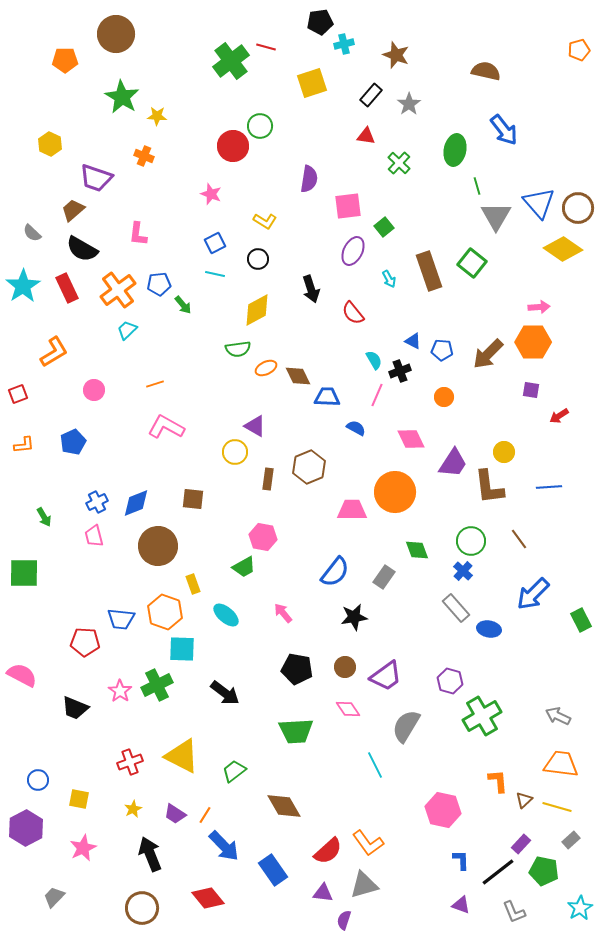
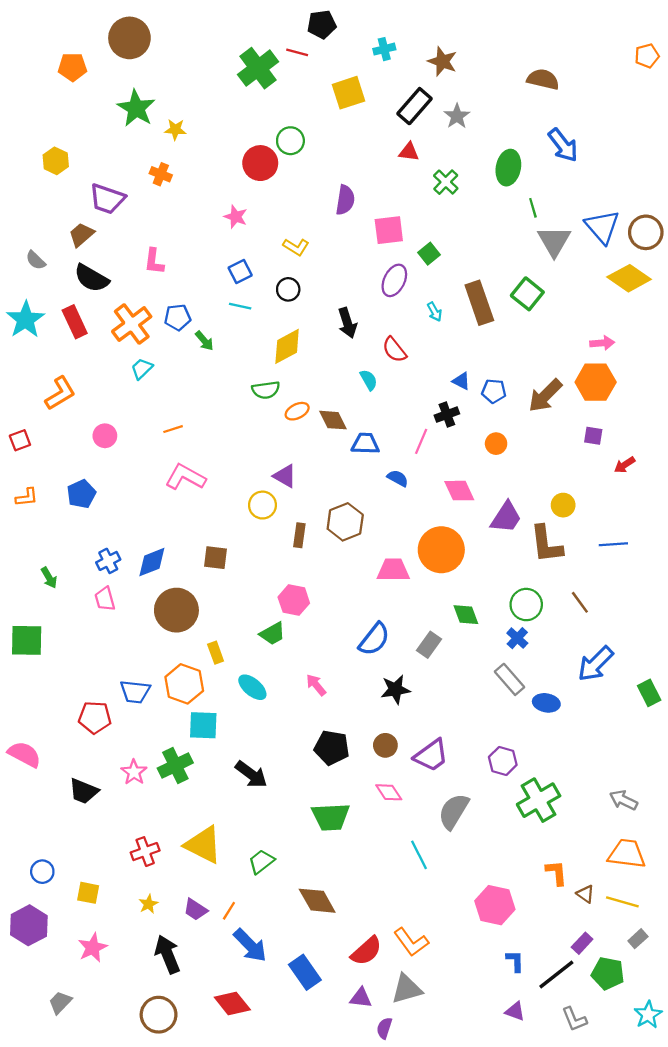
black pentagon: (320, 22) -> (322, 24), moved
black rectangle: (371, 95) -> (414, 106), size x1.4
cyan semicircle: (374, 360) -> (369, 380), moved
brown triangle: (524, 800) -> (585, 894), turned -42

